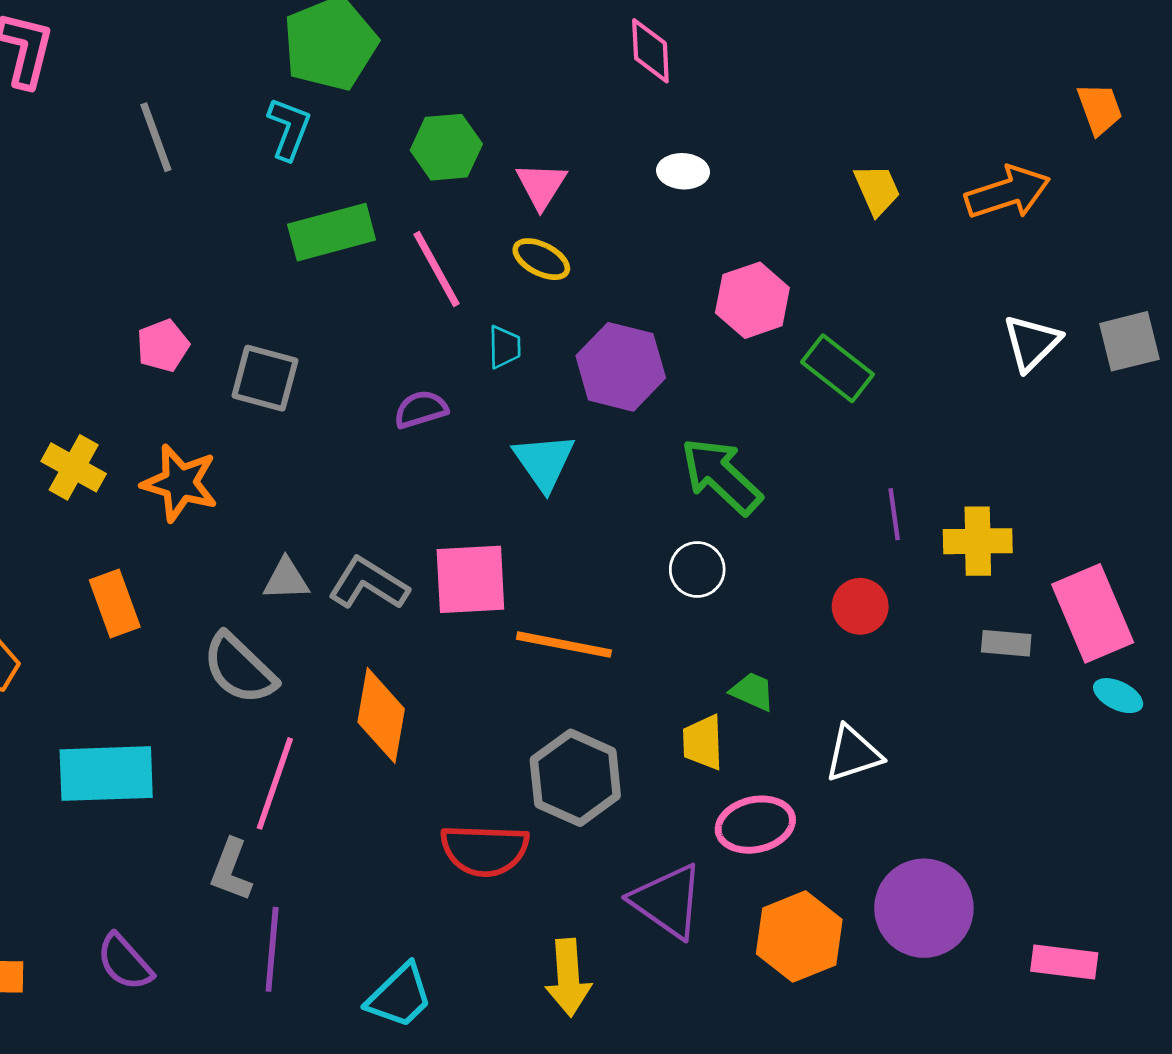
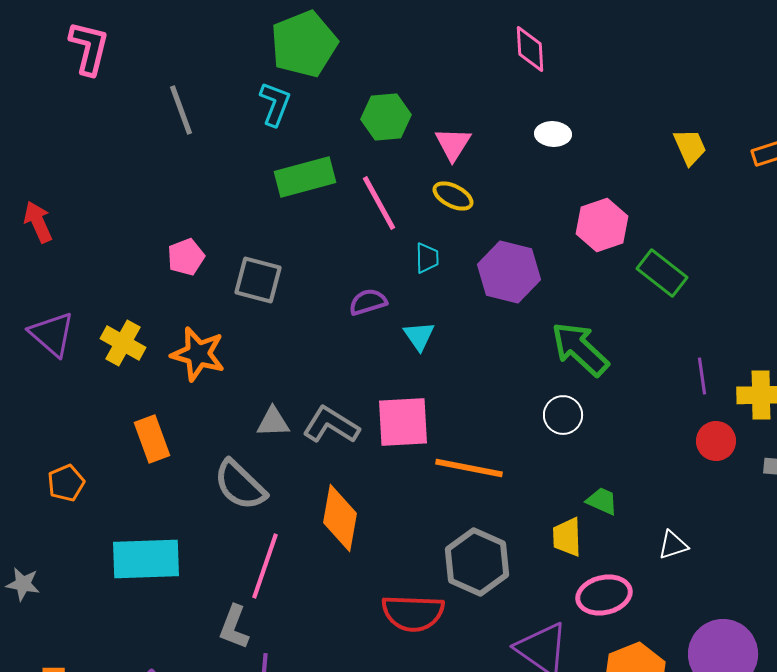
cyan triangle: (544, 462) -> (419, 336), moved, size x0.7
red circle: (860, 606) -> (716, 441), moved
white triangle: (853, 754) -> (673, 545), size x0.7

